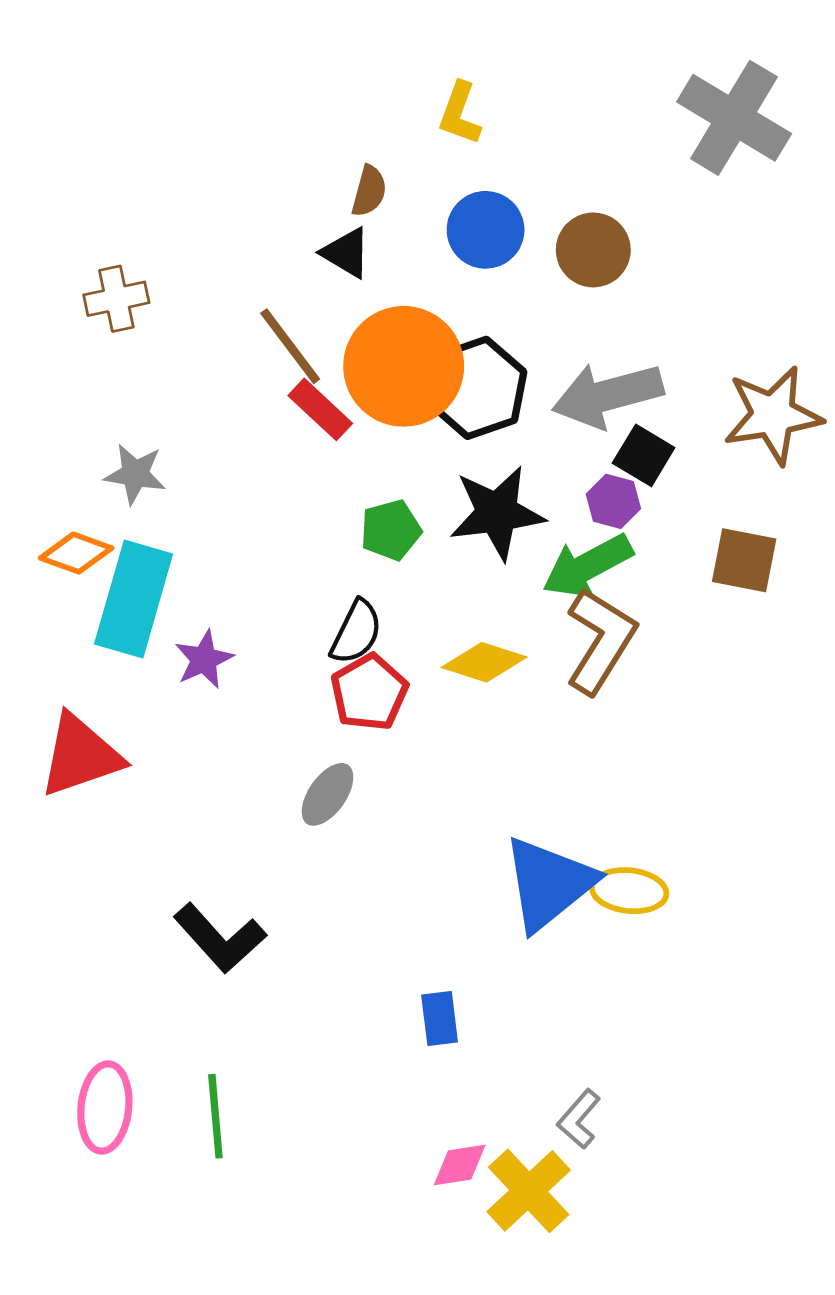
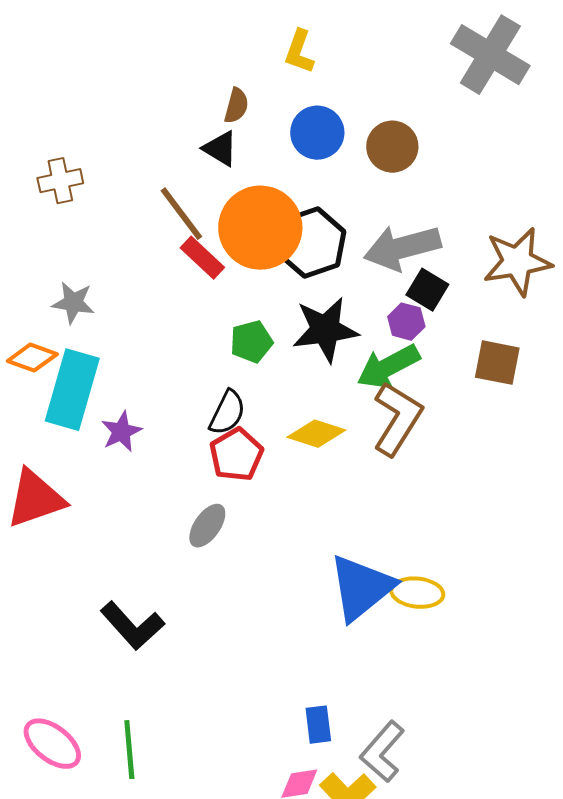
blue rectangle: (440, 1018) -> (318, 725), moved
pink ellipse: (105, 1108) -> (52, 744), turned -58
gray L-shape: (579, 1119) -> (382, 752), size x1.5

